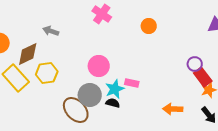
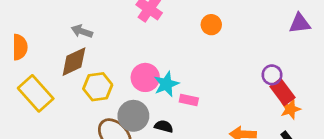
brown diamond: (28, 54) -> (74, 62), moved
yellow hexagon: (47, 73) -> (98, 87), moved
cyan star: (115, 89) -> (166, 84), moved

